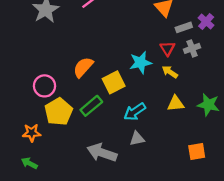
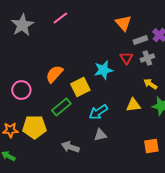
yellow arrow: (170, 72) -> (150, 84), moved
yellow pentagon: (59, 112) -> (34, 127), moved, turned 30
gray arrow: (102, 153) -> (70, 147), size x0.7

